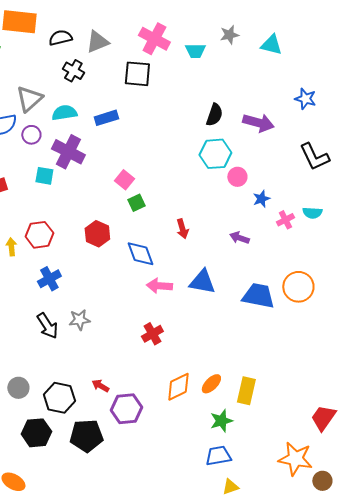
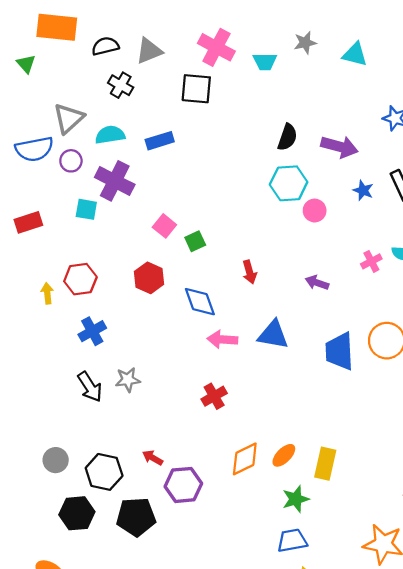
pink square: (124, 180) -> (164, 226), moved
blue star: (261, 199) -> (363, 190), moved, turned -30
blue trapezoid: (258, 296) -> (339, 351), turned -104

